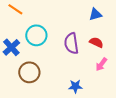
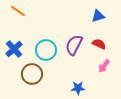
cyan circle: (36, 35) -> (46, 50), moved
purple semicircle: (71, 43) -> (74, 45), turned 35

